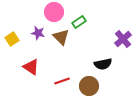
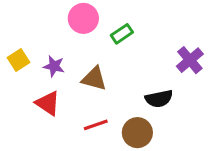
purple star: (38, 33) -> (54, 66), moved
brown triangle: (61, 37) -> (94, 79), moved, turned -30

